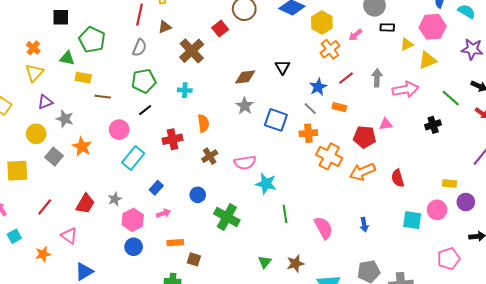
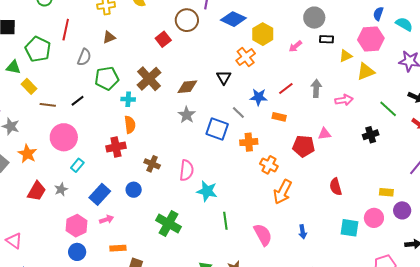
red line: (139, 15) -> (66, 30), moved
orange cross: (330, 49) -> (246, 57), moved
brown cross: (192, 51) -> (149, 79), moved
yellow rectangle: (83, 78) -> (29, 86), turned 35
green pentagon: (144, 81) -> (107, 78), moved
blue star: (318, 87) -> (259, 97), turned 30
pink arrow: (405, 89) -> (344, 100), size x0.7
gray line: (310, 109) -> (238, 113), moved
black line: (145, 110) -> (78, 101), moved
orange semicircle: (203, 123) -> (130, 125), moved
pink circle: (119, 130) -> (64, 137), size x1.4
brown cross: (210, 156) -> (152, 164), turned -35
orange cross: (329, 156) -> (269, 165), size x0.7
cyan rectangle: (133, 158) -> (77, 165), size x0.6
pink semicircle: (245, 163) -> (187, 170), turned -75
orange arrow: (362, 172) -> (283, 192), moved, turned -40
blue rectangle: (156, 188) -> (100, 194), size x1.5
blue circle: (198, 195) -> (134, 190), moved
gray star: (115, 199) -> (61, 189), moved
red trapezoid: (85, 204) -> (37, 191), moved

